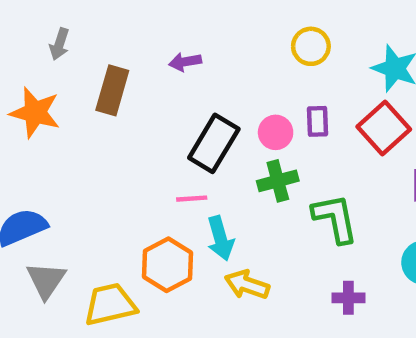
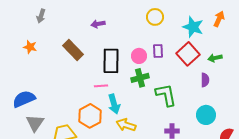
brown rectangle: (112, 90) -> (73, 50), moved, turned -60
orange star: (35, 113) -> (30, 47), size x0.6
black rectangle: (214, 143) -> (111, 61), turned -30

